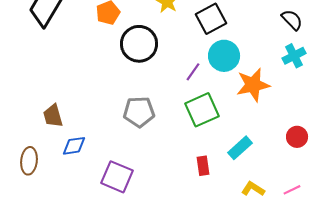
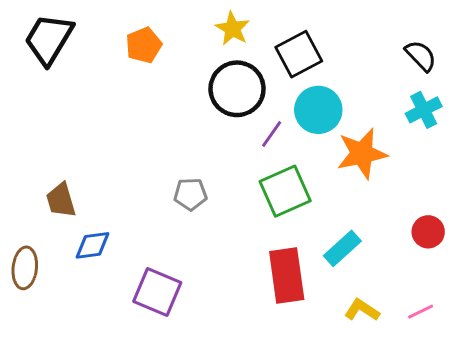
black circle: (139, 44) -> (237, 89), moved
gray pentagon: (139, 112) -> (190, 194), size x0.7
red rectangle: (203, 166) -> (287, 275), size x1.8

